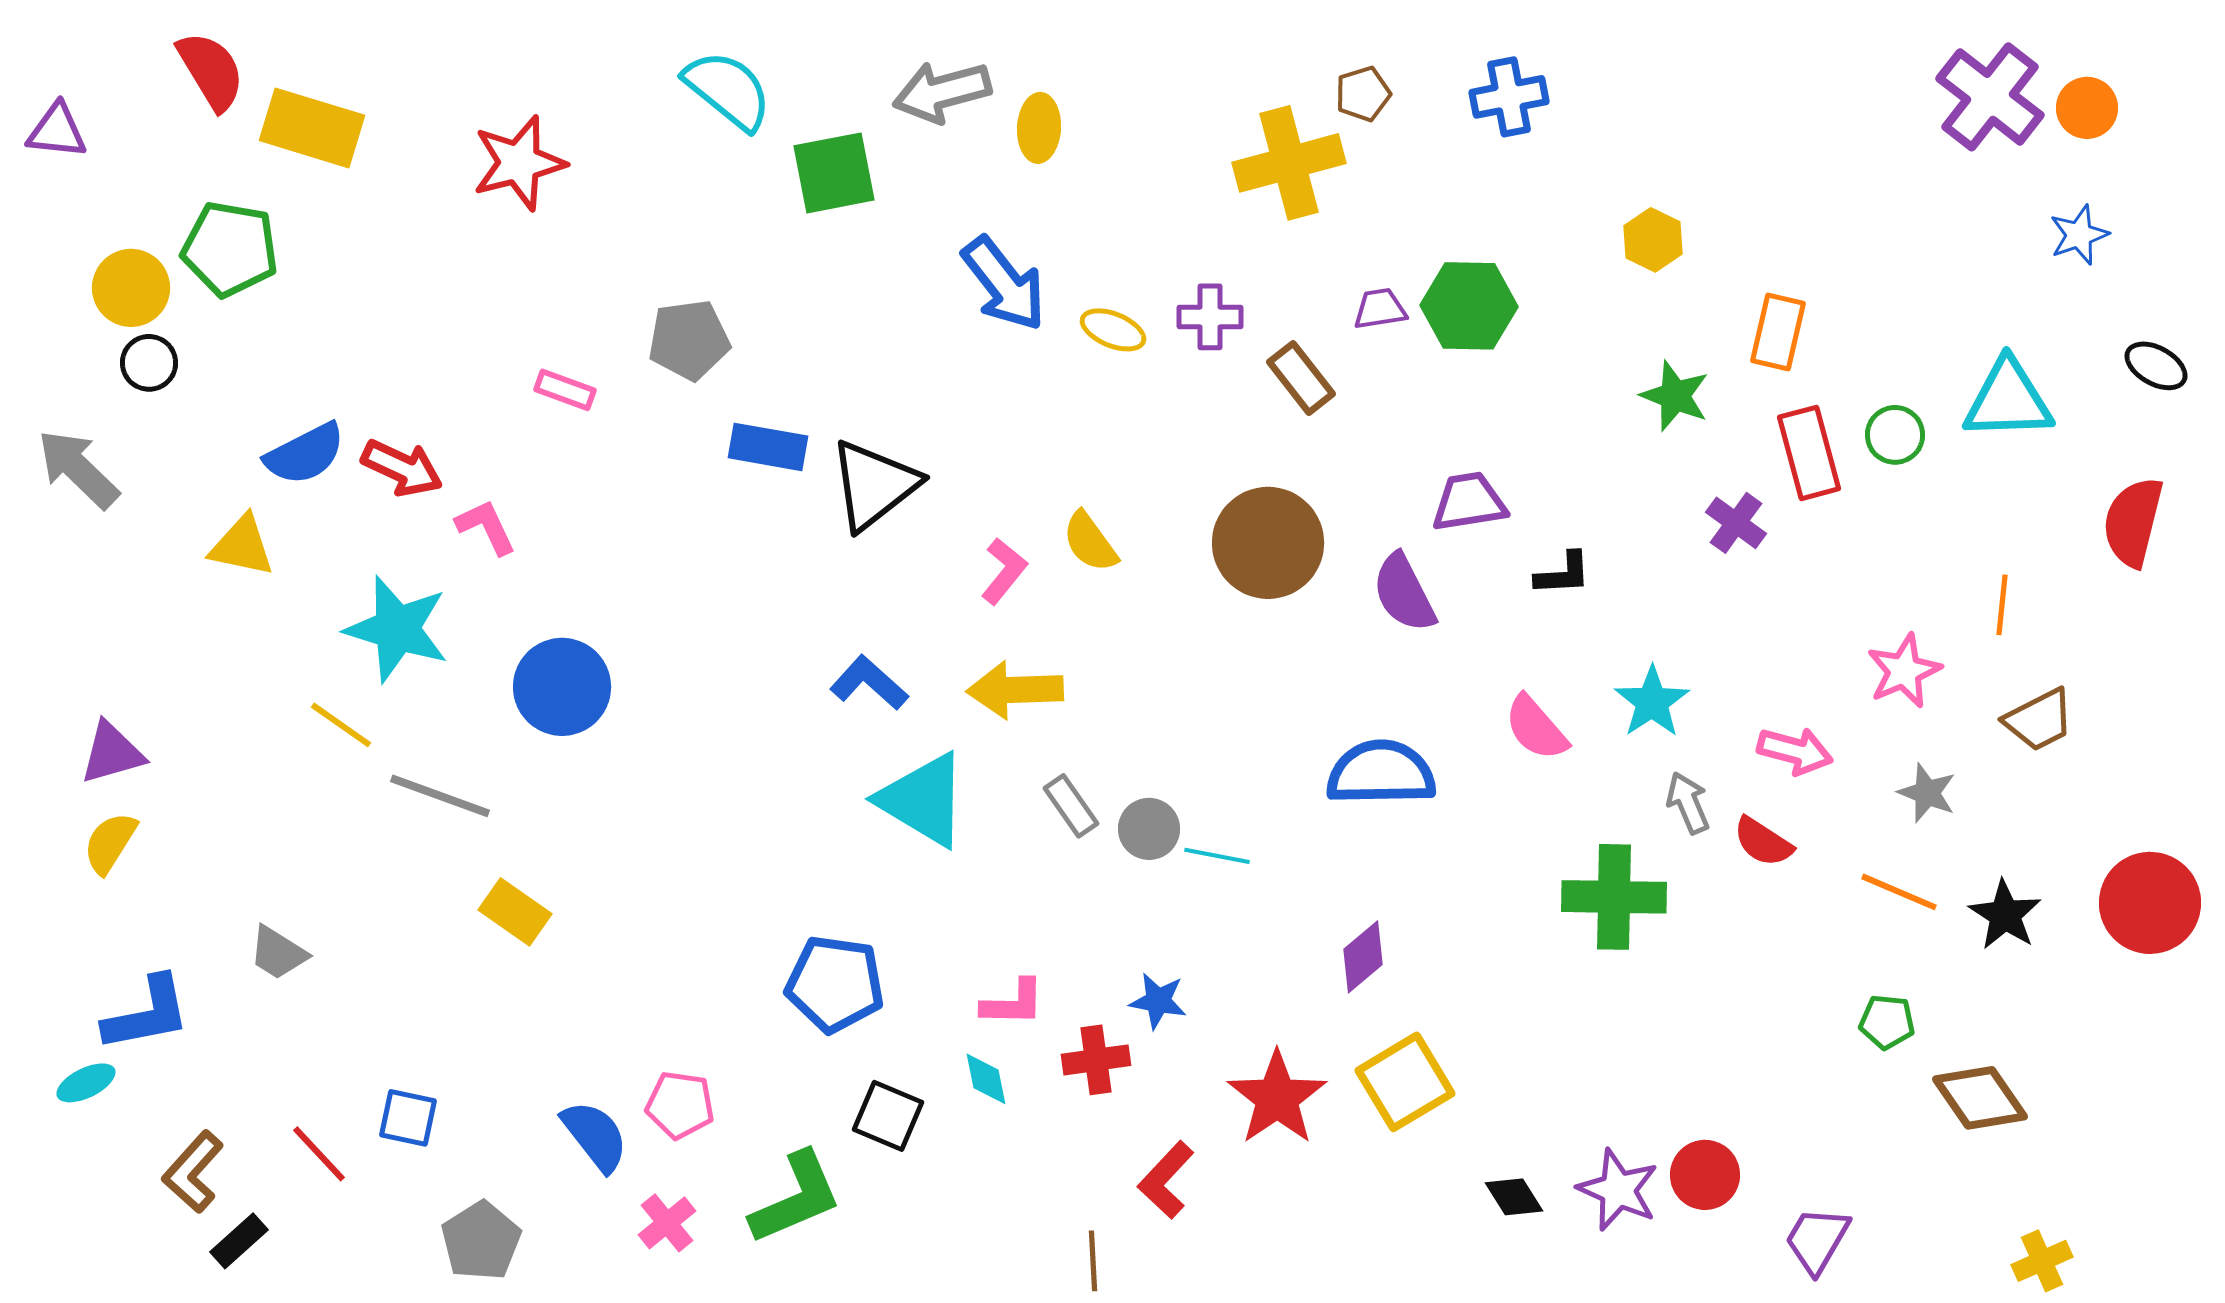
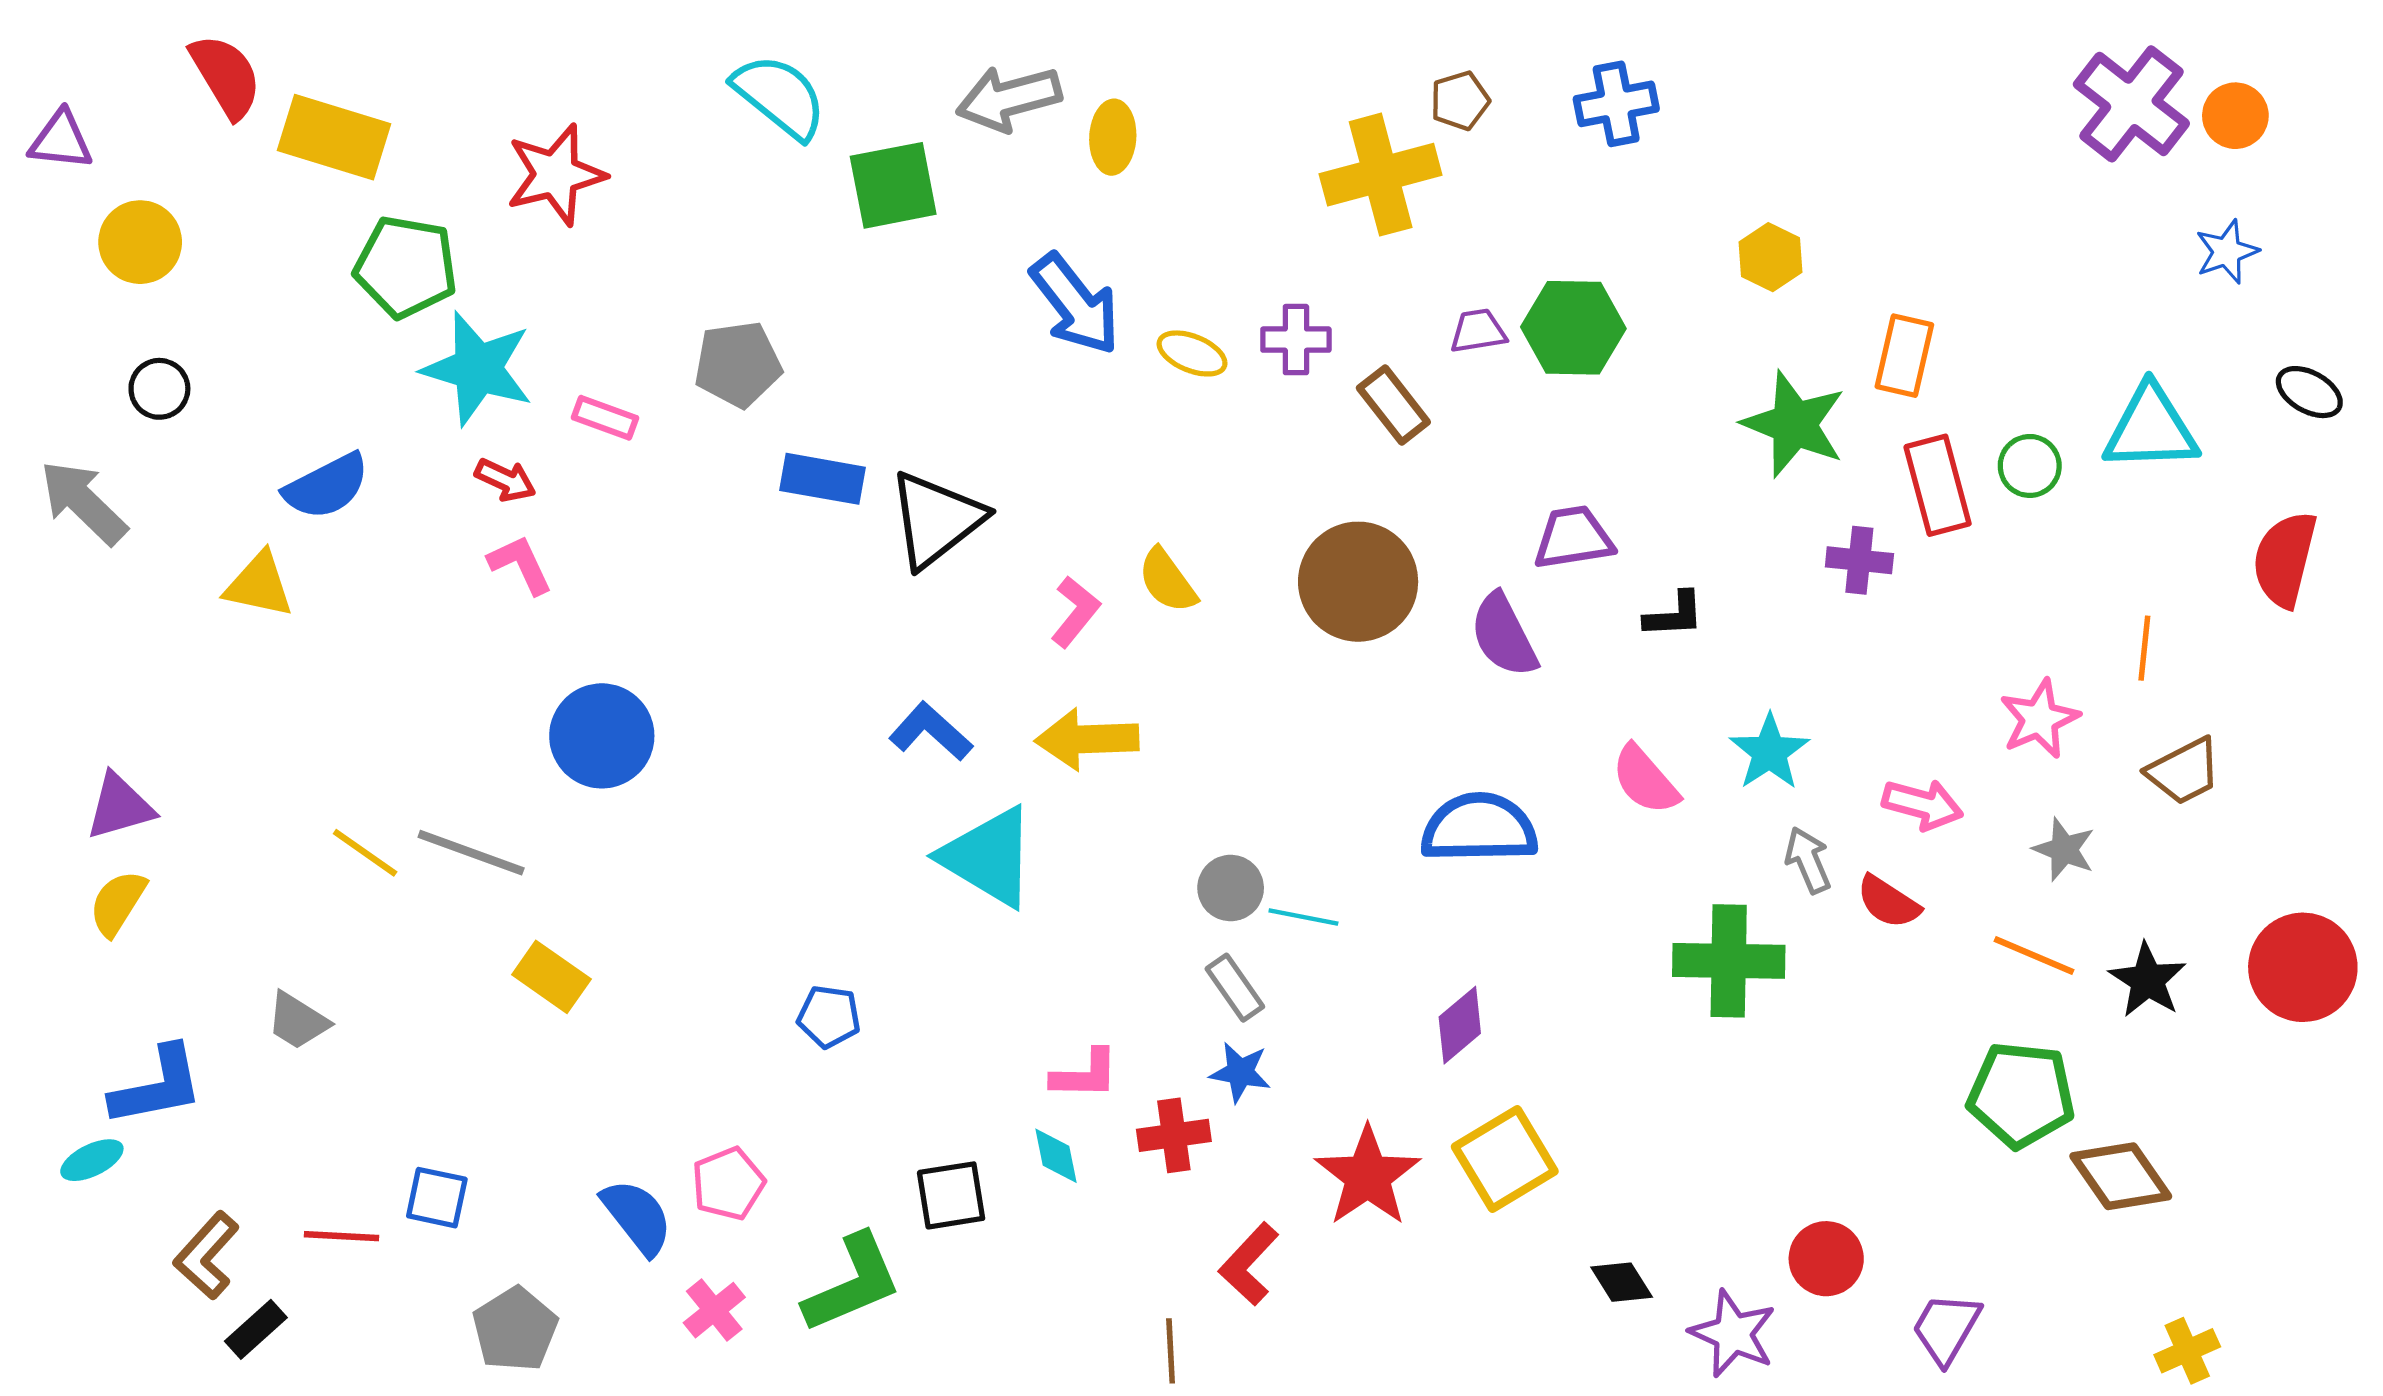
green pentagon: (230, 249) -> (406, 267), moved
yellow circle: (131, 288) -> (140, 242), moved
green star: (1675, 396) -> (1794, 424), size x1.4
red arrow: (402, 468) -> (505, 480), moved, size x0.7
purple cross: (1736, 523) -> (1859, 560), turned -30
cyan star: (397, 629) -> (478, 368), moved
yellow line: (341, 725) -> (365, 853), moved
gray rectangle: (1071, 806) -> (1235, 988), moved
blue pentagon: (835, 984) -> (829, 1017), moved, size x0.6
green pentagon: (1887, 1022) -> (2021, 1095), size x1.8
pink pentagon: (680, 1105) -> (728, 1184), turned -30
black square: (888, 1116) -> (951, 1195), turned -32
red line: (319, 1154) -> (342, 1236), turned -44
purple star: (1618, 1190) -> (1733, 1334), moved

